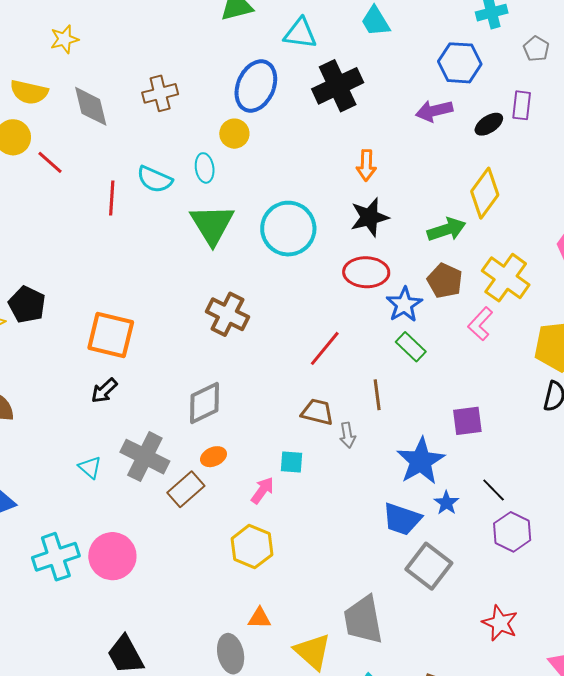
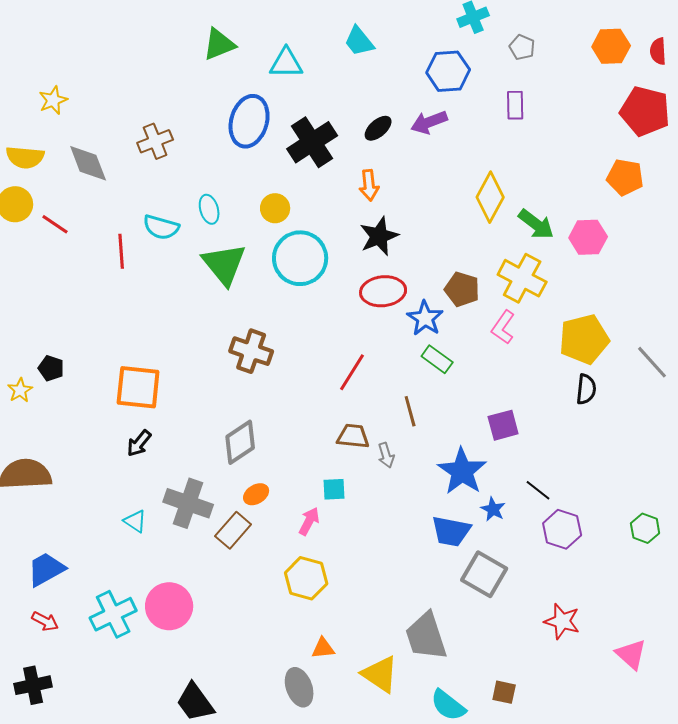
black cross: (338, 86) -> (312, 142), moved
black ellipse: (489, 124) -> (378, 128), moved
yellow circle: (234, 134) -> (275, 208), moved
green arrow: (447, 229) -> (536, 224), moved, turned 63
black pentagon: (27, 305) -> (51, 368), size x0.7

